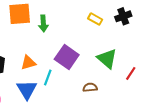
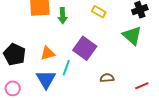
yellow rectangle: (95, 19) -> (99, 12), moved
green triangle: (107, 59) -> (132, 36), moved
red line: (131, 73) -> (142, 86), moved, turned 32

